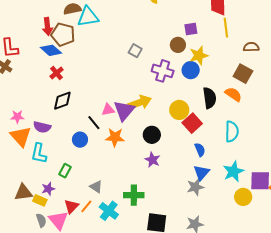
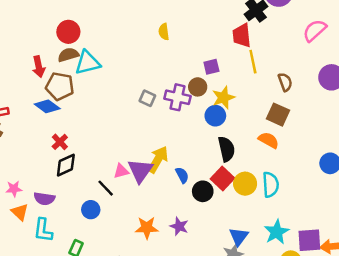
red arrow: (47, 26) -> (39, 67), moved
brown semicircle: (251, 47) -> (285, 82), turned 77
purple cross: (163, 71) -> (177, 97), moved
red cross: (57, 73) -> (60, 142), moved
black semicircle: (210, 98) -> (226, 149), moved
yellow arrow: (140, 103) -> (158, 159), turned -35
yellow circle: (179, 110) -> (245, 184), moved
black circle: (152, 135) -> (203, 191), moved
orange triangle: (21, 137) -> (20, 212), size x0.7
orange star: (115, 137) -> (147, 228), moved
blue semicircle: (200, 150) -> (182, 175), moved

